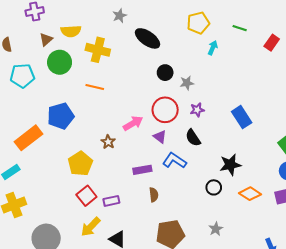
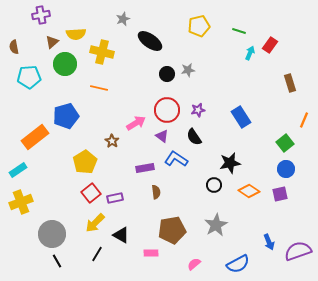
cyan arrow: (213, 48) -> (250, 53), moved
gray star: (187, 83) -> (188, 70), moved
gray star: (216, 229) -> (216, 225), size x1.6

